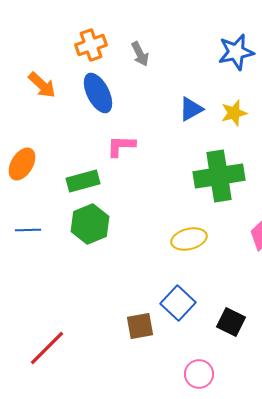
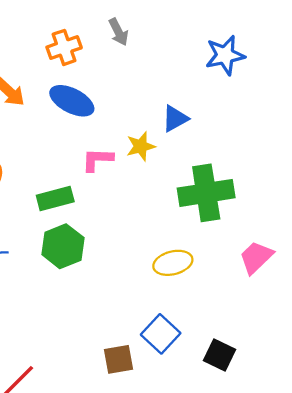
gray arrow: (140, 54) -> (118, 32), moved
blue ellipse: (98, 93) -> (72, 101), turned -36
yellow star: (234, 113) -> (141, 146), moved

